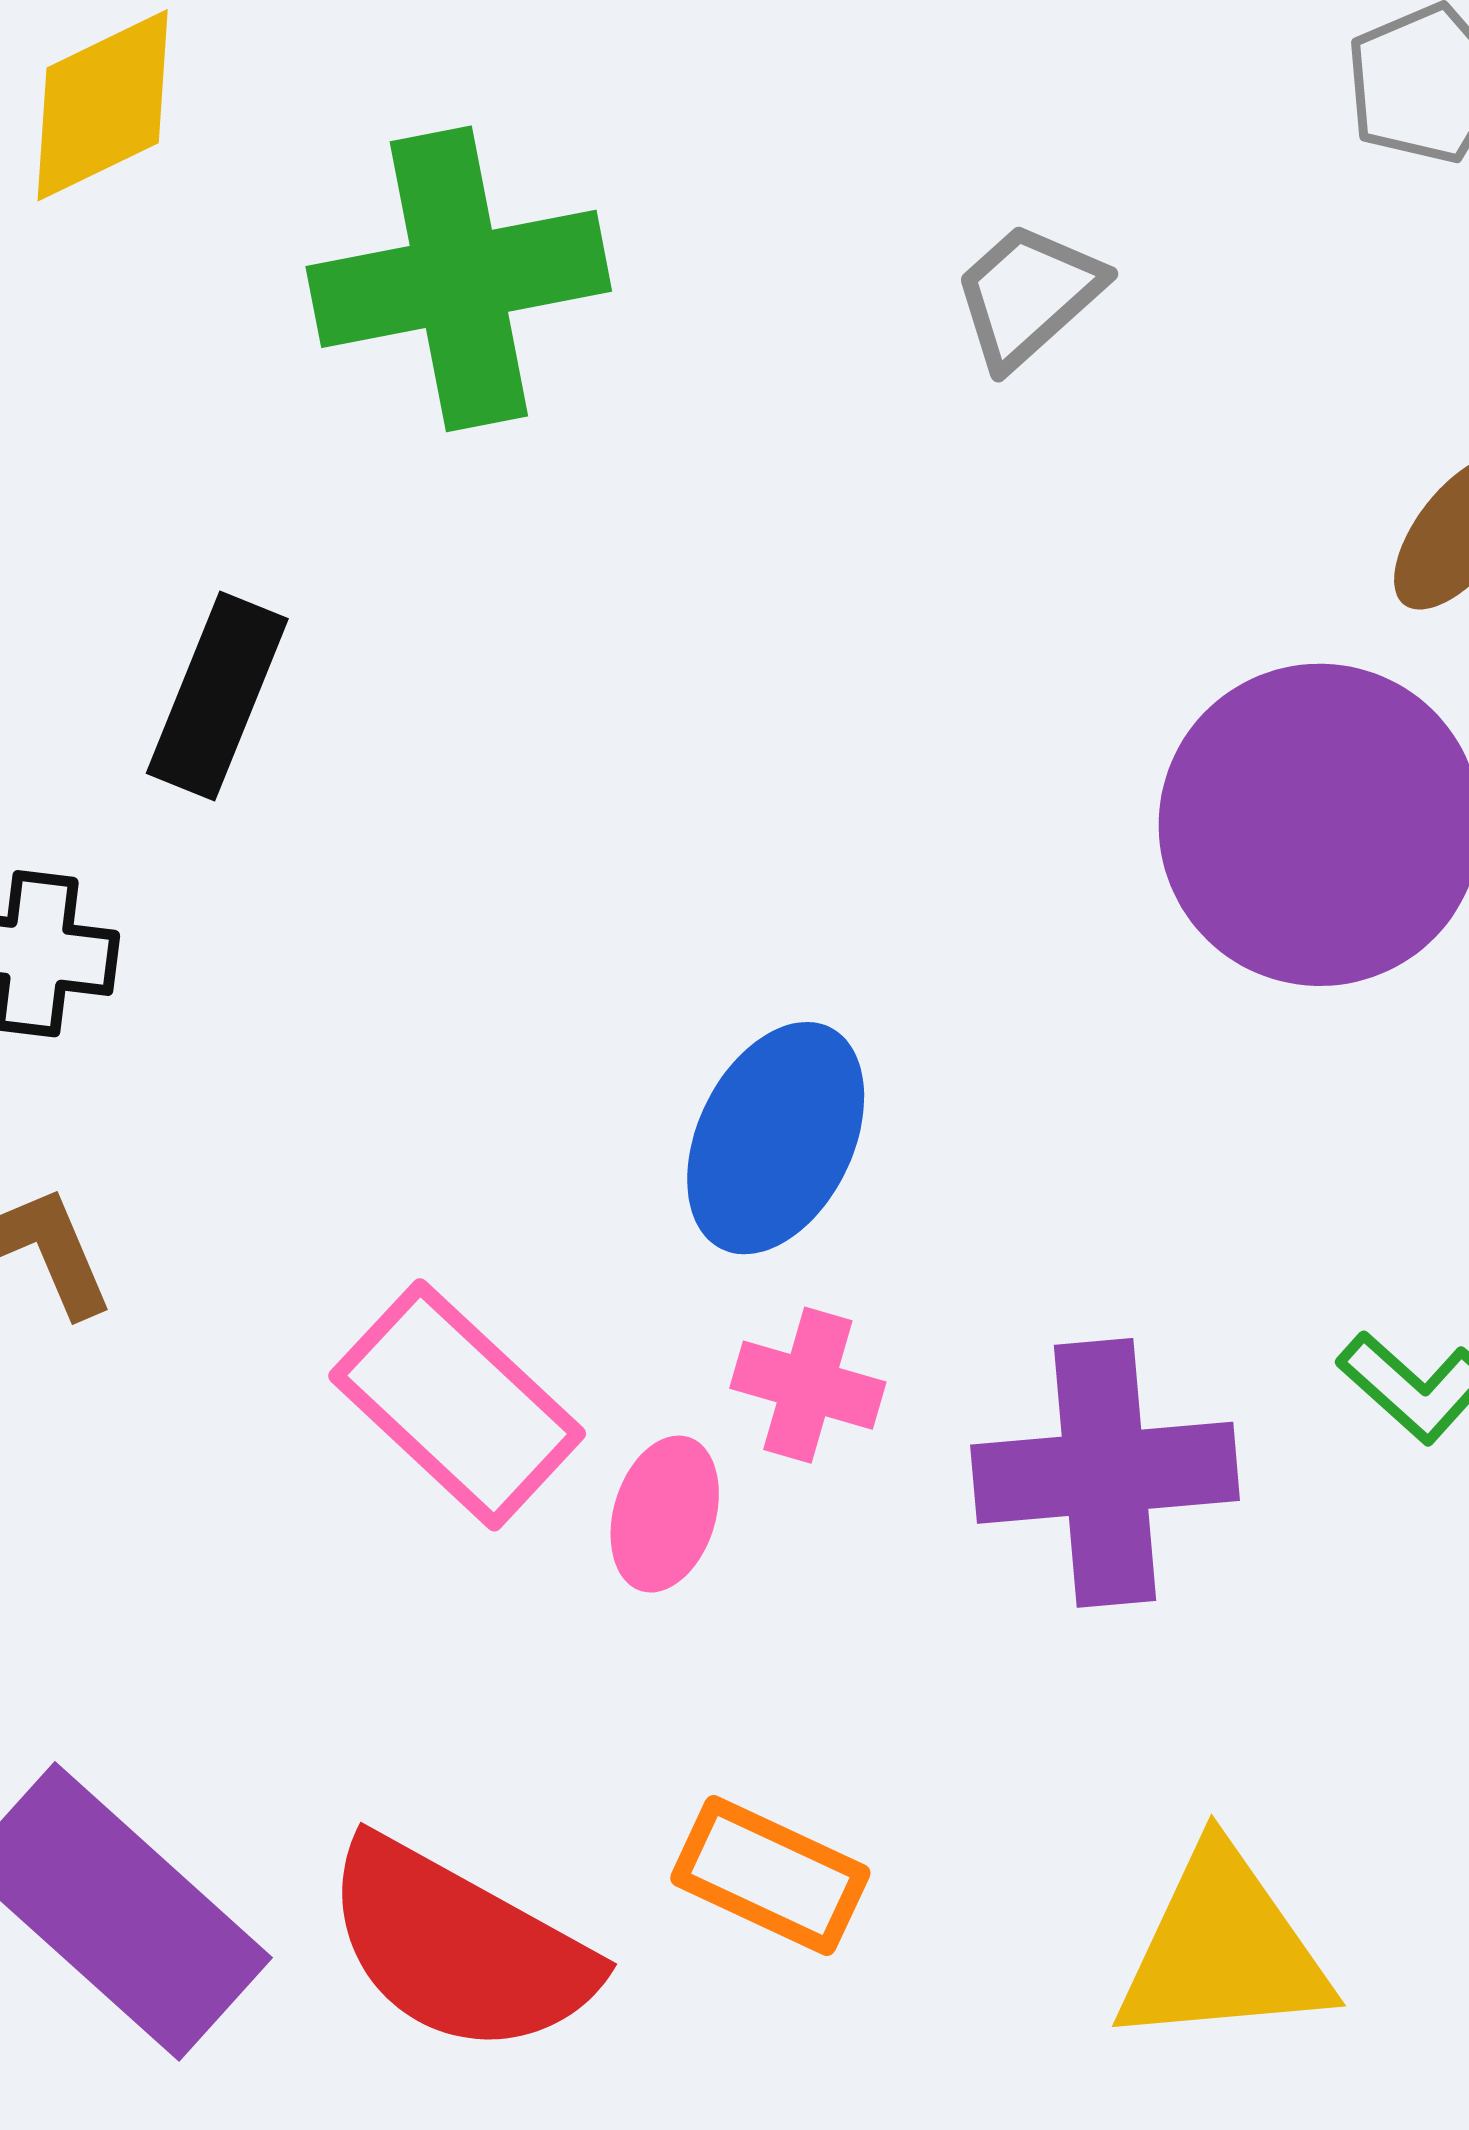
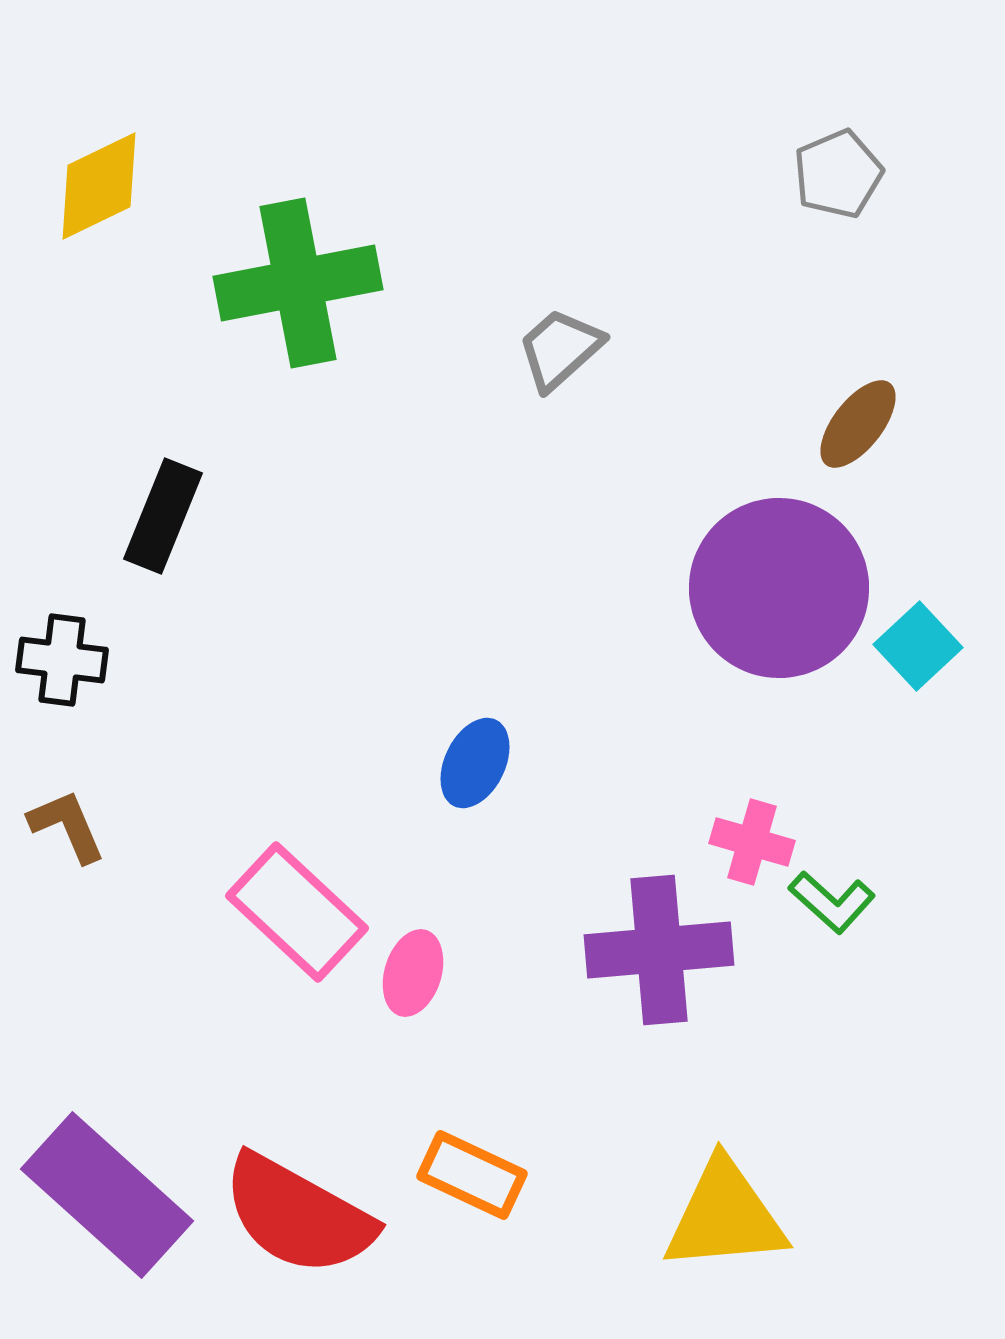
gray trapezoid: (1028, 295) -> (560, 349), moved
blue ellipse: (776, 1138) -> (475, 763), size x0.7
pink cross: (808, 1385) -> (752, 842), moved

